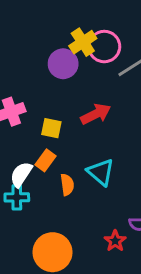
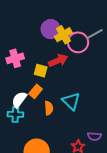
yellow cross: (83, 42) -> (63, 35), moved
pink circle: (104, 47) -> (78, 42), moved
red arrow: (96, 114) -> (58, 60), moved

